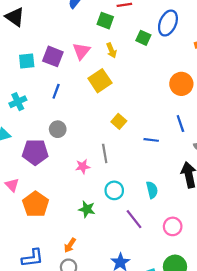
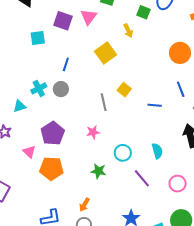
yellow arrow: (111, 50) -> (128, 31), moved
pink triangle: (81, 51) -> (89, 17), moved
purple square: (53, 56) -> (63, 21), moved
cyan cross: (18, 102) -> (39, 88), moved
gray circle: (58, 129) -> (61, 89), moved
purple pentagon: (35, 152) -> (53, 133), moved, turned -30
gray line: (105, 153) -> (104, 102), moved
orange pentagon: (36, 204) -> (51, 168), turned -30

